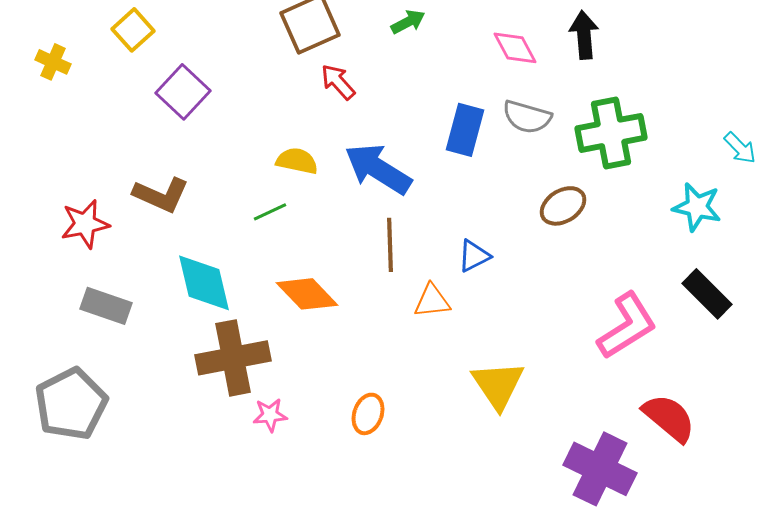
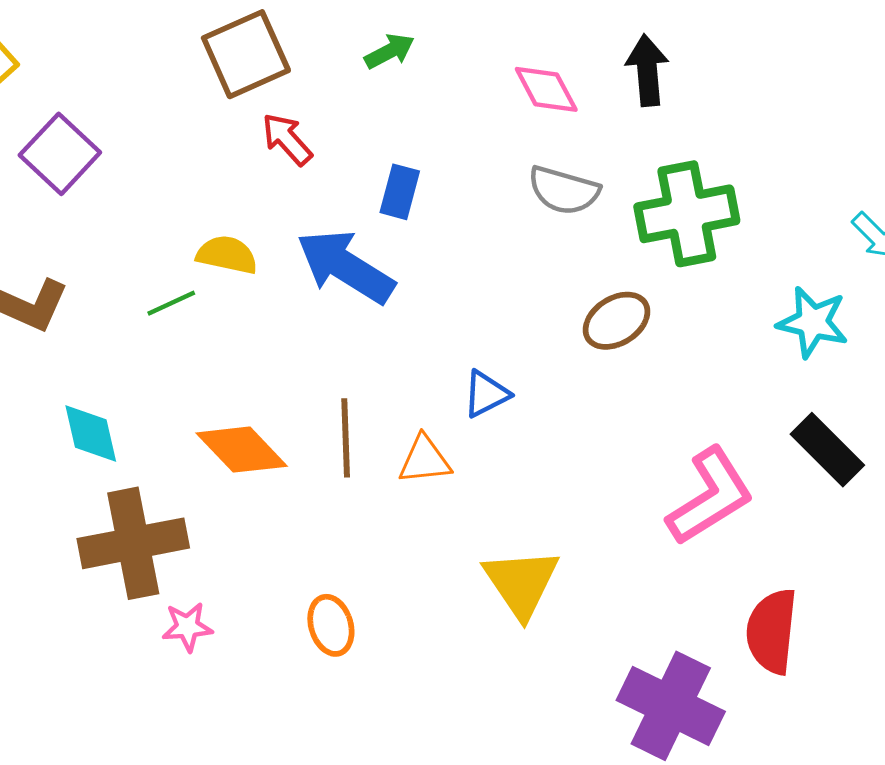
blue rectangle: (465, 130) -> (400, 192), moved, size x0.7
green line: (270, 212) -> (171, 303), moved
brown line: (390, 245) -> (346, 438), moved
cyan diamond: (204, 283) -> (91, 433), size x0.7
orange ellipse: (368, 414) -> (331, 625), turned -36
red semicircle: (669, 418) -> (772, 631), turned -124

